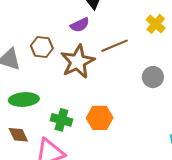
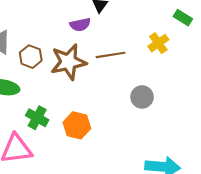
brown hexagon: (42, 47) -> (31, 57), moved

